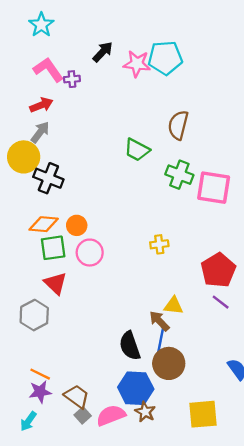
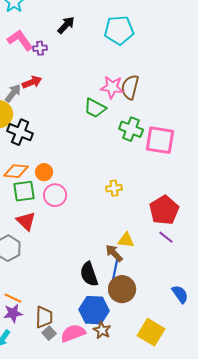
pink star: (137, 64) -> (112, 87), moved
red arrow: (41, 105) -> (32, 82), moved
brown trapezoid: (77, 396) -> (44, 317), turned 55
yellow square: (203, 414) -> (151, 332), turned 36

